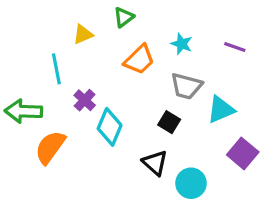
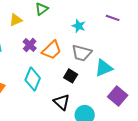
purple line: (235, 47) -> (113, 18), moved
orange trapezoid: (139, 59) -> (52, 50), moved
purple cross: (85, 100) -> (30, 45), moved

